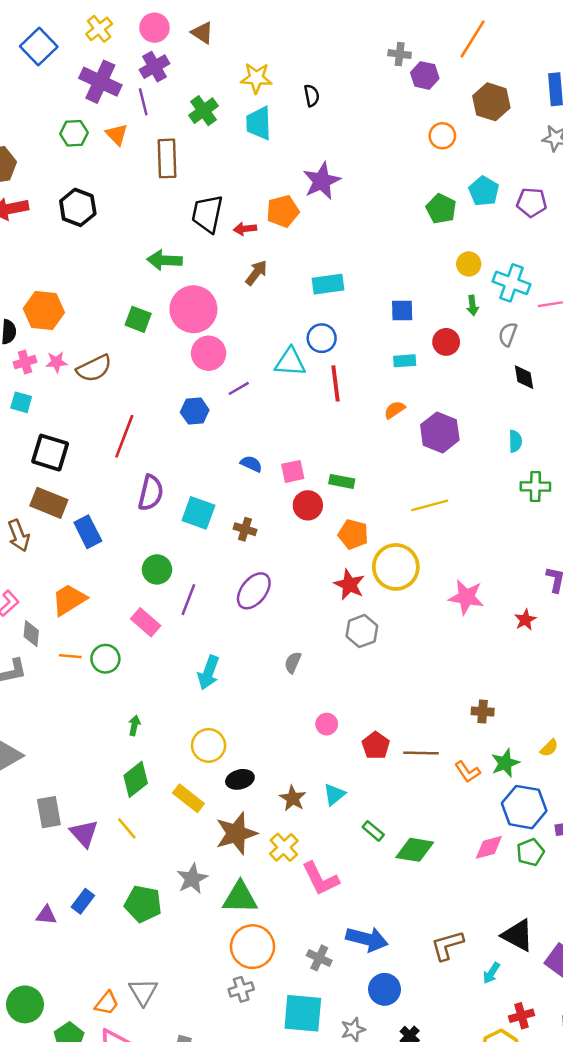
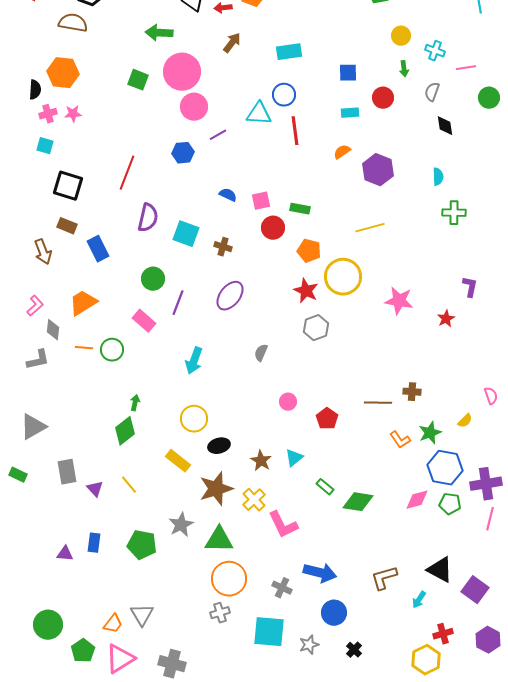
cyan cross: (511, 283) -> (435, 51), size x0.7
brown semicircle: (94, 368) -> (73, 23), moved, turned -144
brown rectangle: (49, 503) -> (67, 226), size x0.7
brown line: (421, 753) -> (378, 403), moved
green diamond: (136, 779) -> (125, 431), moved
purple triangle: (84, 833) -> (95, 489), size x0.7
green pentagon: (530, 852) -> (450, 504), turned 30
blue rectangle: (83, 901) -> (94, 543), turned -30

